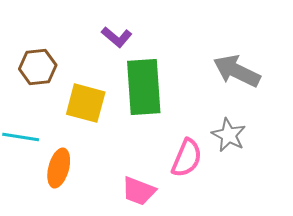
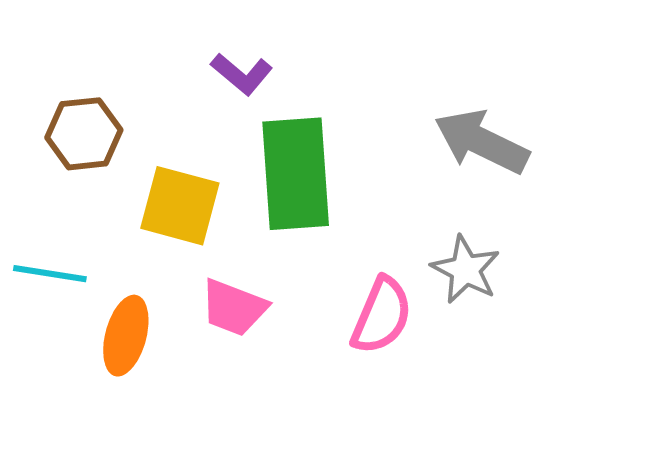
pink trapezoid: (139, 191) -> (234, 308), moved

